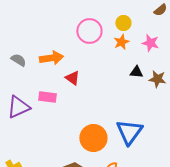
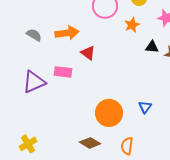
orange star: (121, 42) -> (132, 25), moved
blue triangle: (129, 132) -> (145, 107), size x0.5

